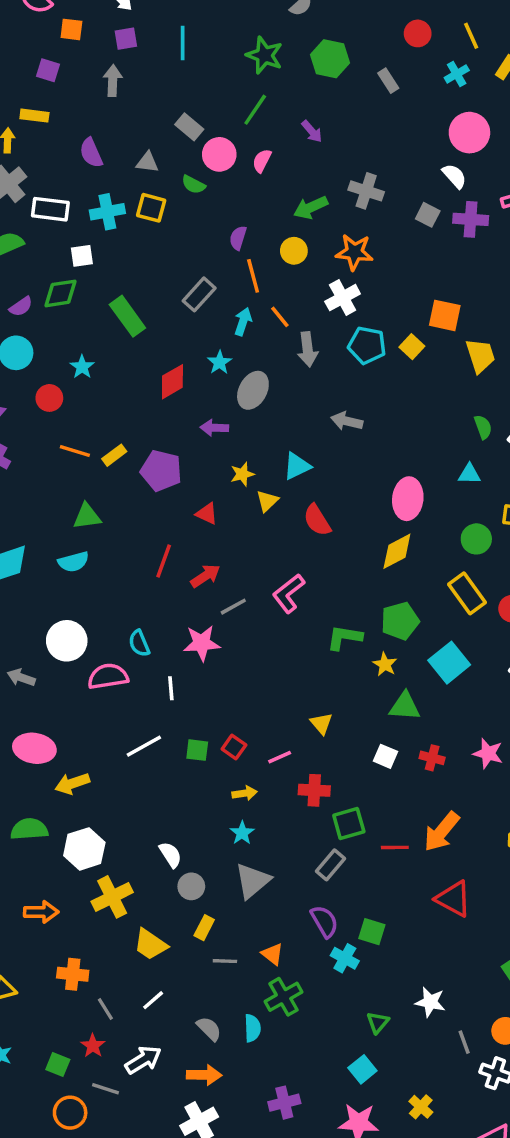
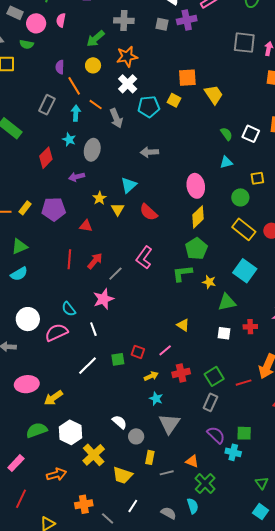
green pentagon: (400, 621) -> (196, 249), moved
red cross: (314, 790) -> (181, 373), moved

